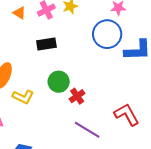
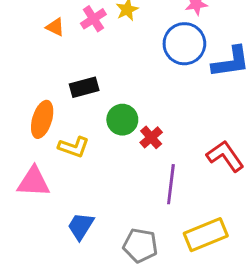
black rectangle: (46, 44) -> (84, 87), moved
purple line: (87, 130) -> (171, 184), turned 72

